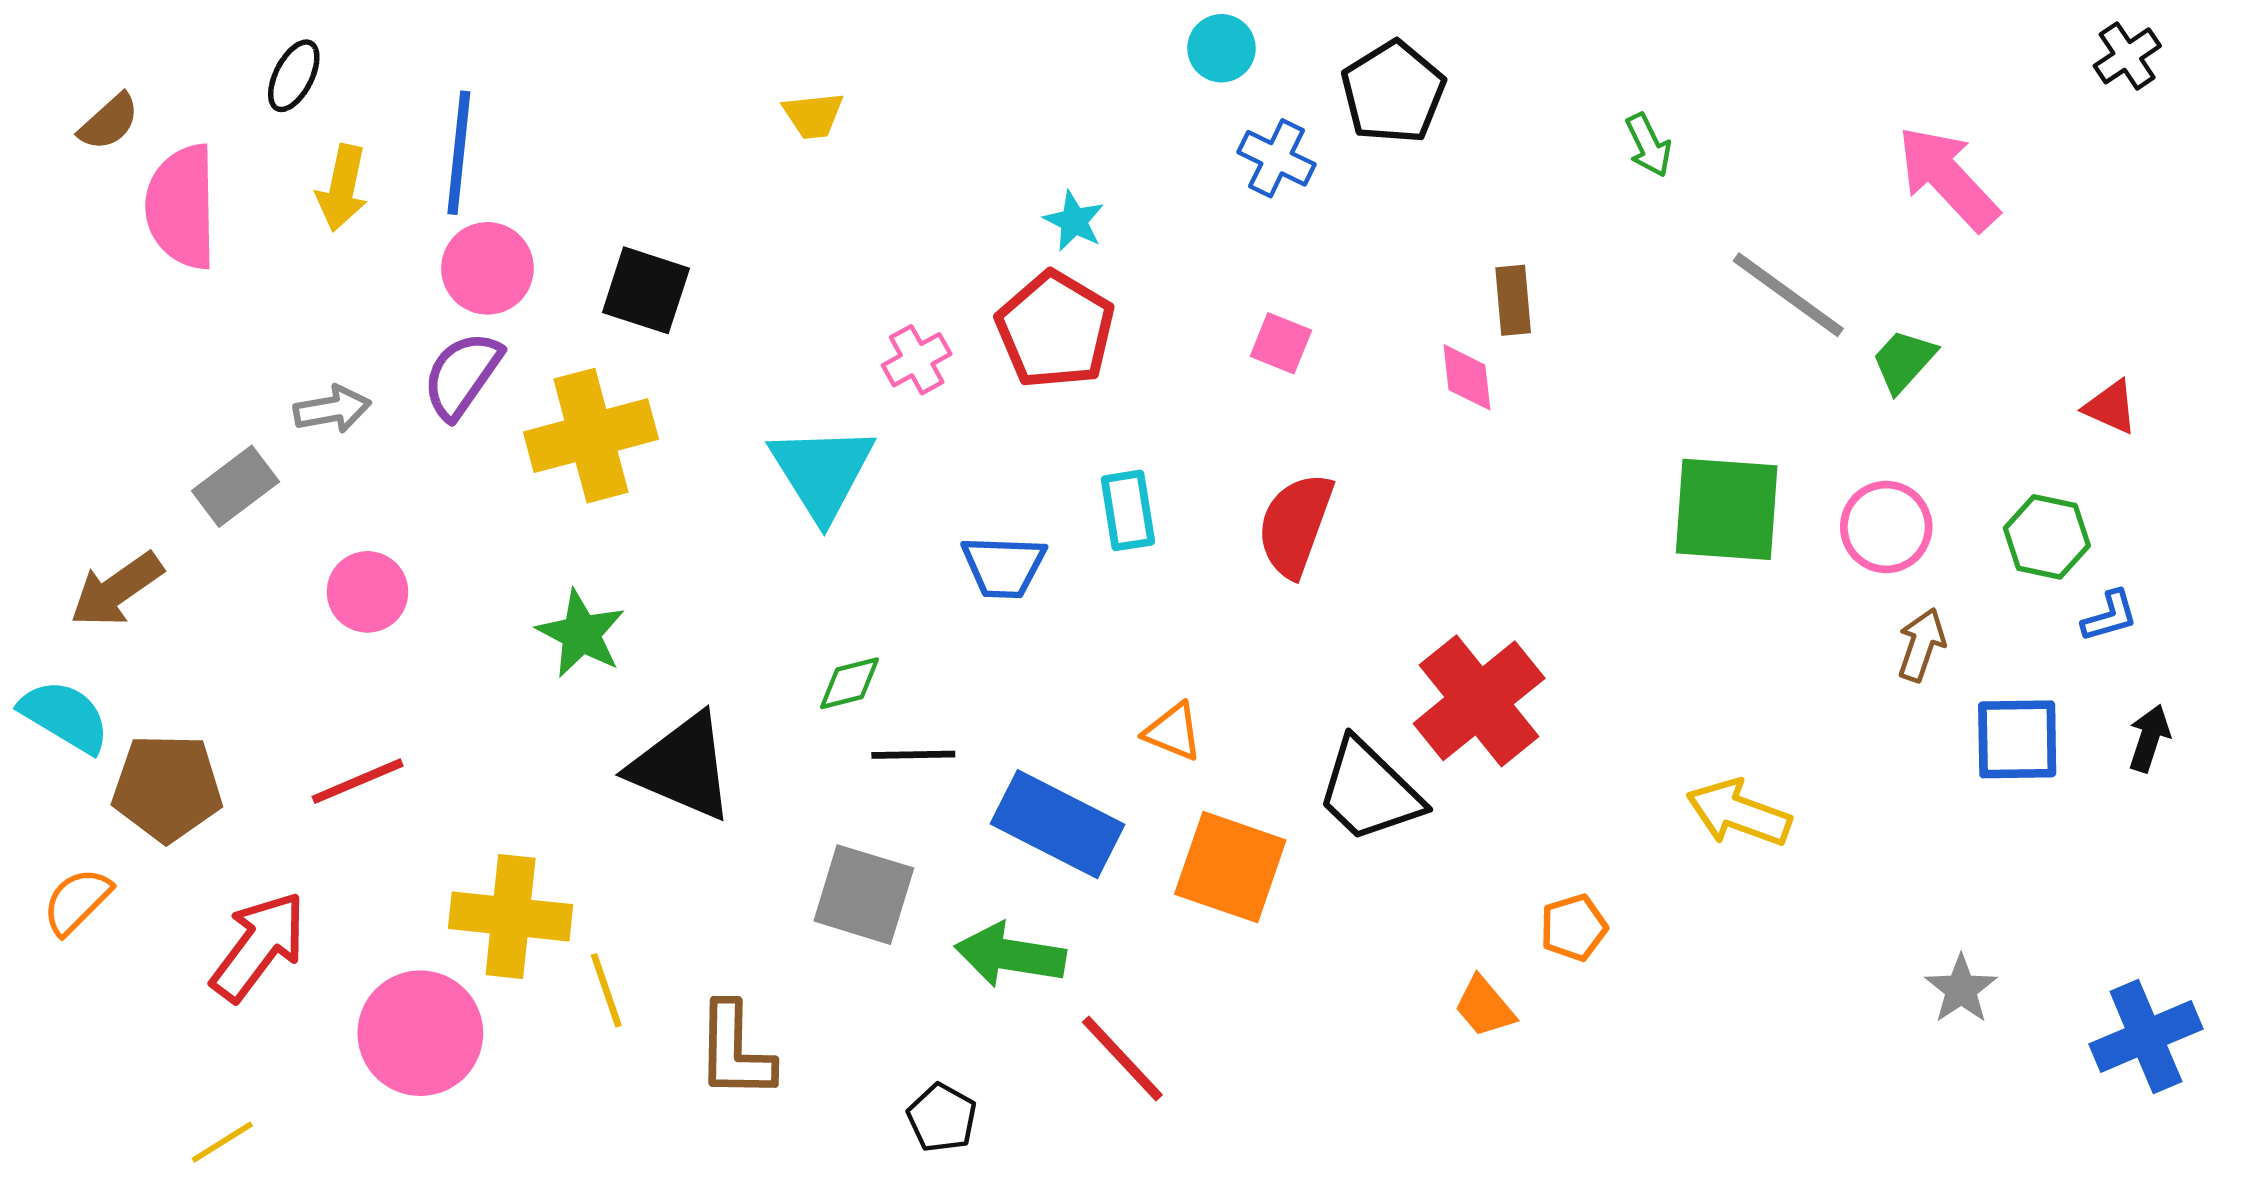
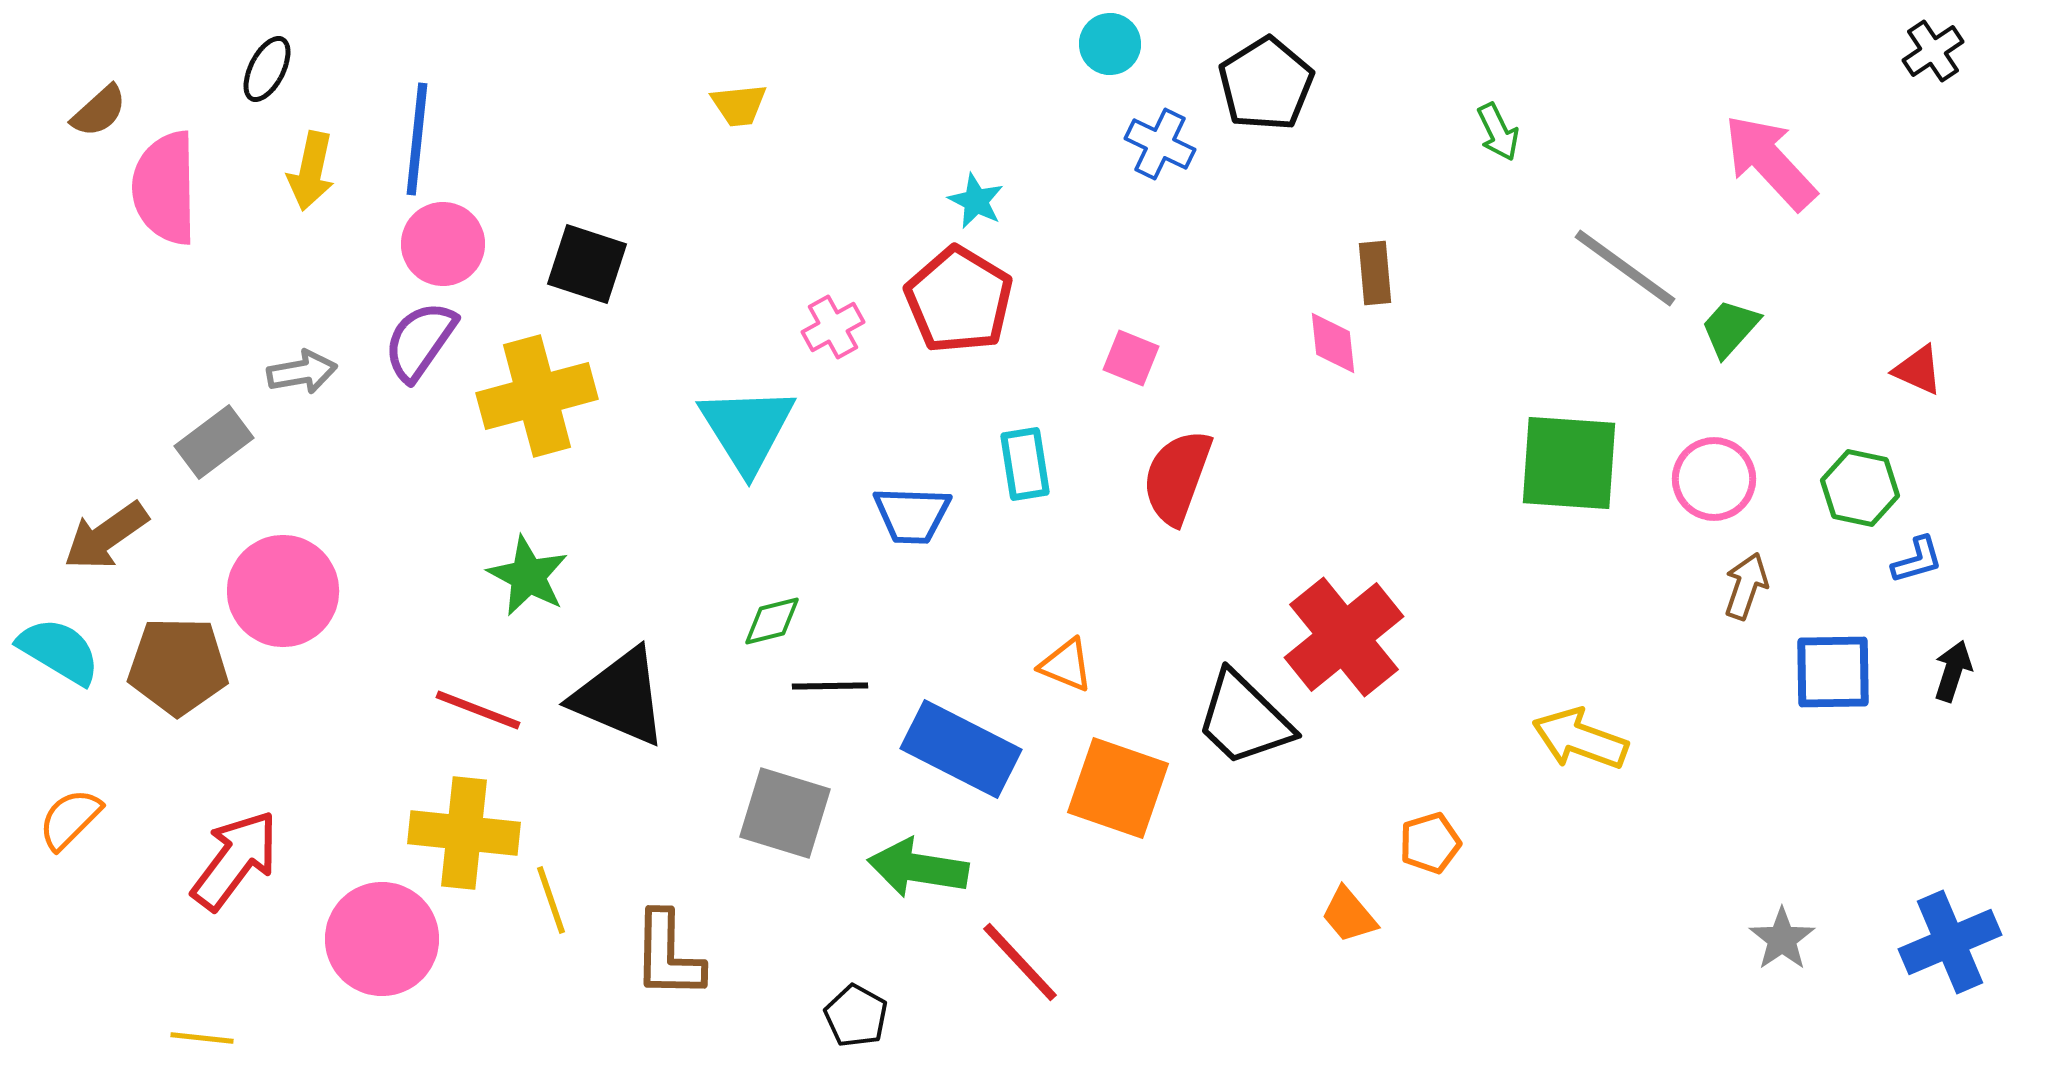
pink square: (1281, 343) -> (1131, 358), moved
pink circle: (368, 592) -> (283, 591), moved, size x1.5
red line: (358, 781) -> (478, 710), moved, turned 44
brown pentagon: (167, 788) -> (178, 666), moved
gray star: (1961, 989) -> (1782, 939), moved
yellow line: (222, 1142) -> (202, 1038), turned 38

